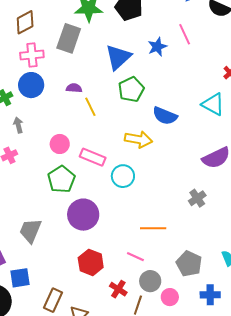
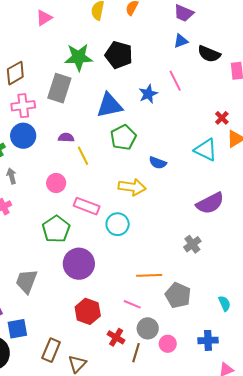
blue triangle: (118, 57) -> (109, 105), turned 32
blue semicircle: (165, 116) -> (158, 163), size x0.7
pink circle: (60, 144) -> (56, 183), moved
gray pentagon: (189, 264) -> (178, 295), moved

